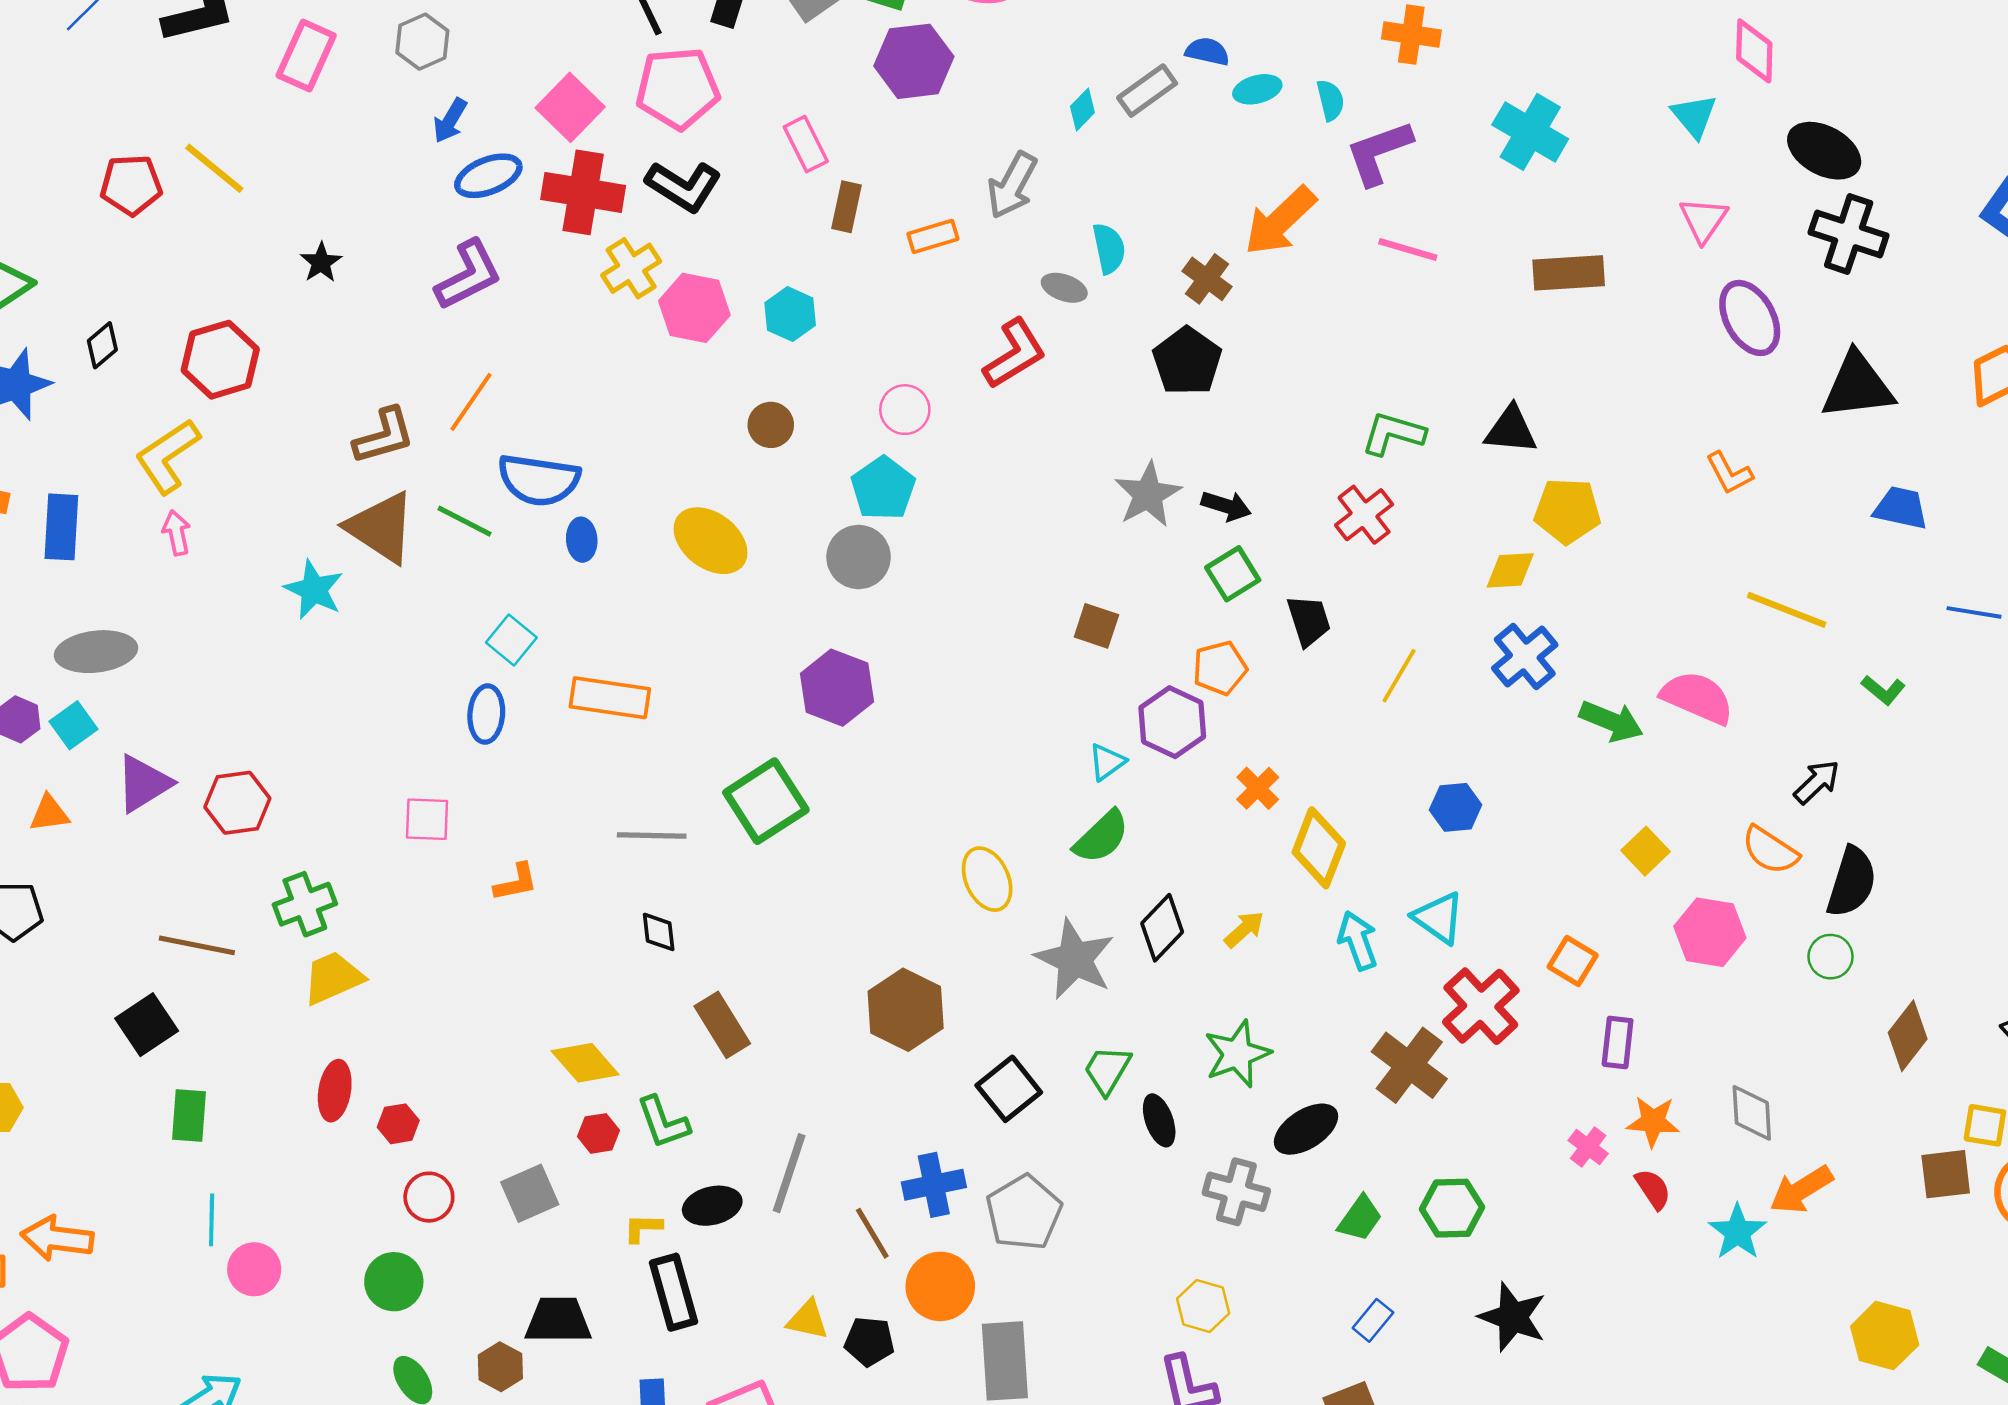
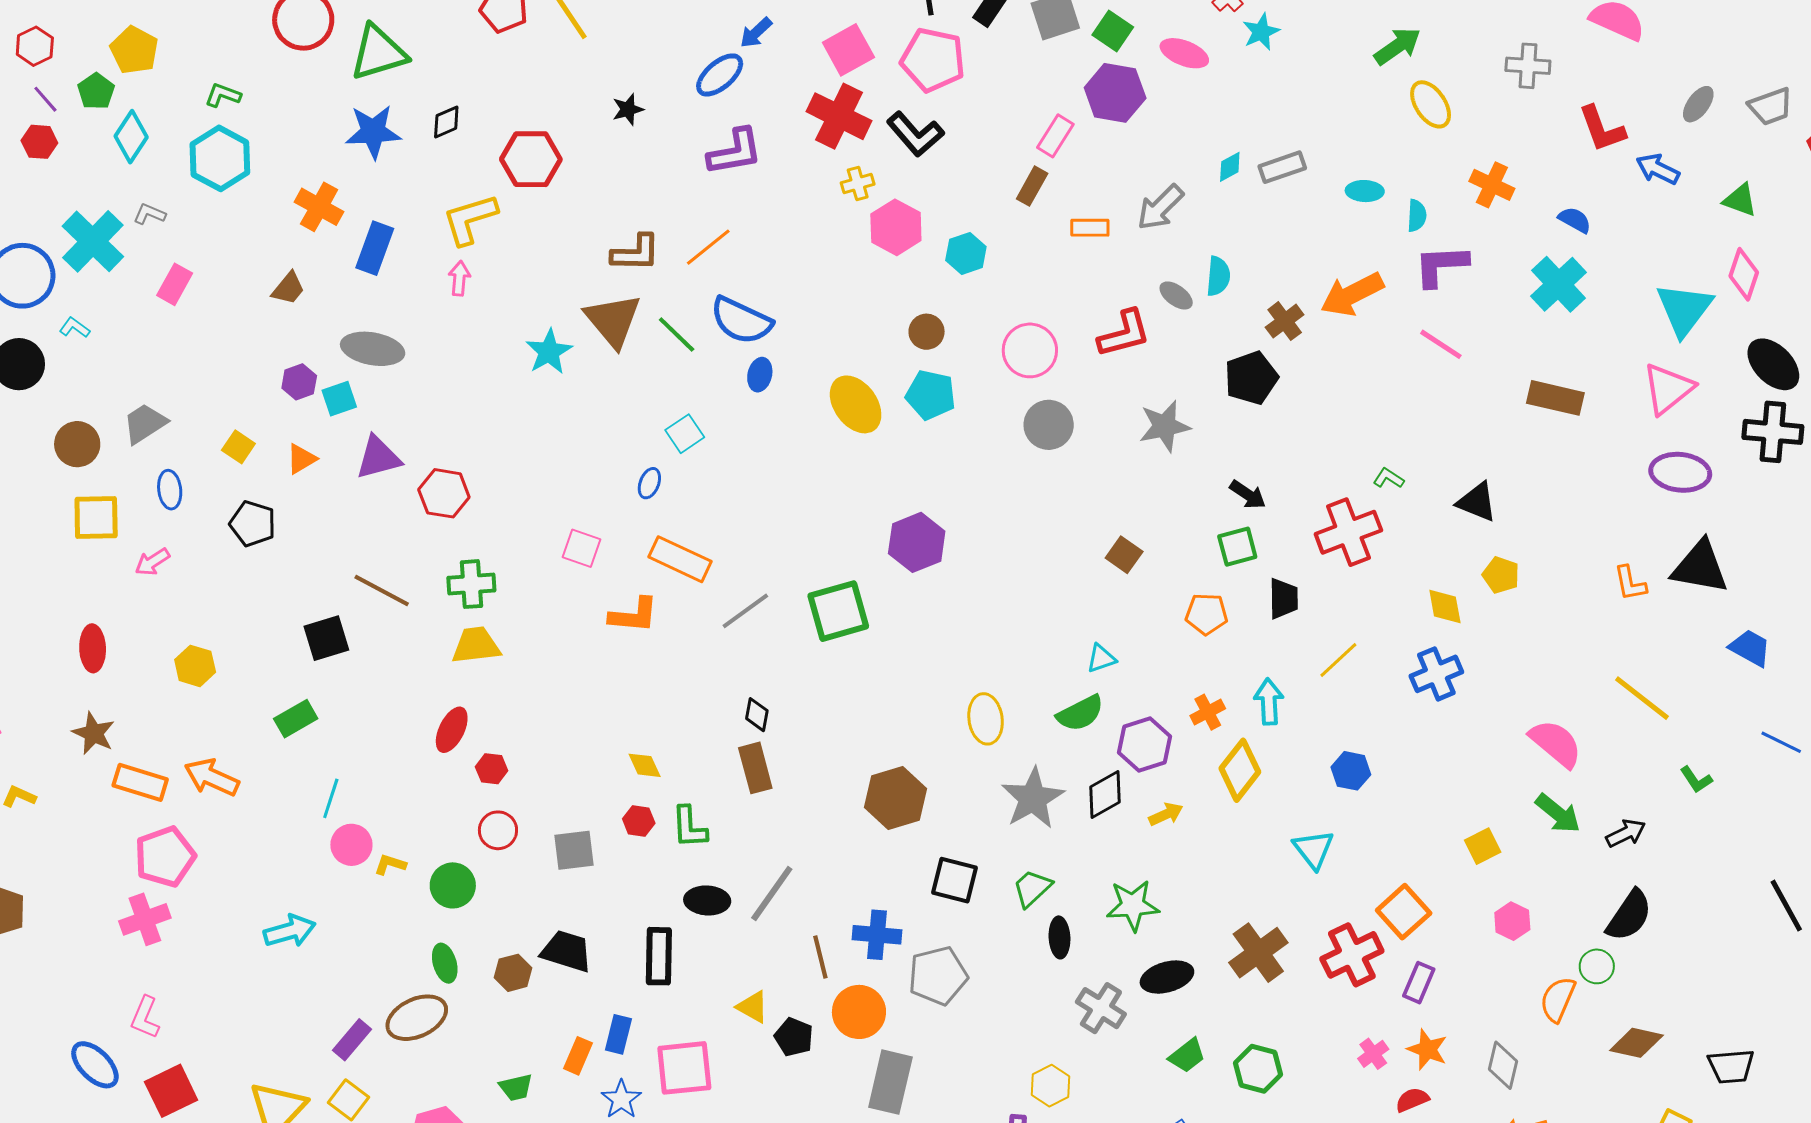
blue semicircle: (1207, 51) -> (1575, 220), moved
cyan triangle: (1694, 116) -> (1684, 309), size x1.6
pink rectangle: (806, 144) -> (1055, 136), moved, turned 42
blue ellipse: (488, 176) -> (720, 75), moved, turned -36
pink triangle: (1703, 220) -> (1668, 389), size x1.4
black cross: (1849, 234) -> (1773, 432), turned -30
yellow cross: (631, 268) -> (858, 184), size x0.7
purple ellipse: (1750, 318) -> (1680, 472), turned -72
black triangle: (1858, 386) -> (1700, 567), moved
pink circle: (905, 410) -> (1030, 350), size x1.4
green L-shape: (1393, 434) -> (1388, 478), size x0.6
cyan pentagon: (883, 488) -> (931, 395), moved, turned 30
gray star: (1148, 495) -> (1165, 426), moved
yellow pentagon: (1567, 511) -> (1501, 575), size x0.7
red cross: (1364, 515) -> (1348, 532), size x1.4
gray circle: (859, 557) -> (1049, 425), moved
yellow diamond: (1510, 570) -> (1445, 606), turned 66
orange rectangle: (610, 698) -> (680, 559), moved
blue ellipse: (486, 714) -> (649, 483), size x0.7
green arrow: (1611, 721) -> (1558, 813), moved
purple hexagon: (1172, 722) -> (1145, 745), moved
orange triangle: (49, 813) -> (301, 459), turned -40
gray line: (652, 836) -> (745, 611), turned -54
orange semicircle: (1770, 850) -> (1558, 999), moved, turned 63
orange L-shape: (516, 882) -> (634, 615), size x1.4
black diamond: (659, 932) -> (757, 715), moved
pink hexagon: (1710, 932) -> (1512, 921), size x0.7
cyan arrow: (1358, 941) -> (1269, 702), moved
orange square: (1573, 961) -> (1404, 912), size x1.4
red cross: (1481, 1006) -> (1352, 955), moved
brown diamond: (1908, 1036) -> (1636, 1043), turned 48
yellow diamond: (585, 1063) -> (645, 765), size x0.7
black square: (1009, 1089) -> (955, 880), turned 36
green rectangle: (189, 1116) -> (296, 719), moved, turned 39
red semicircle: (1653, 1189) -> (1412, 1100), turned -96
yellow L-shape: (643, 1228) -> (390, 864), moved

